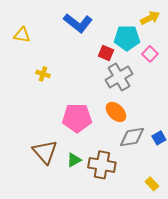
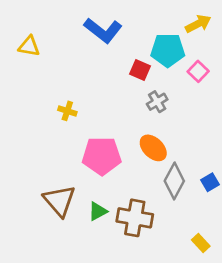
yellow cross: (43, 74) -> (67, 111), moved
gray cross: (119, 77) -> (157, 102), size x0.6
gray diamond: (132, 137) -> (174, 181), turned -52

